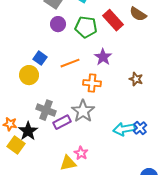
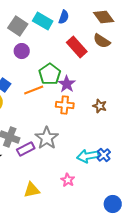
green pentagon: (86, 27) -> (50, 74), moved, turned 30
orange cross: (92, 83) -> (65, 105), moved
pink star: (81, 153) -> (68, 180), moved

